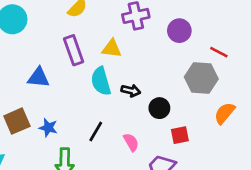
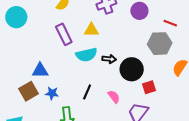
blue triangle: (38, 78) -> (40, 71), moved
cyan semicircle: (101, 81) -> (86, 55), turned -80
black circle: (159, 108) -> (132, 69), size x1.5

